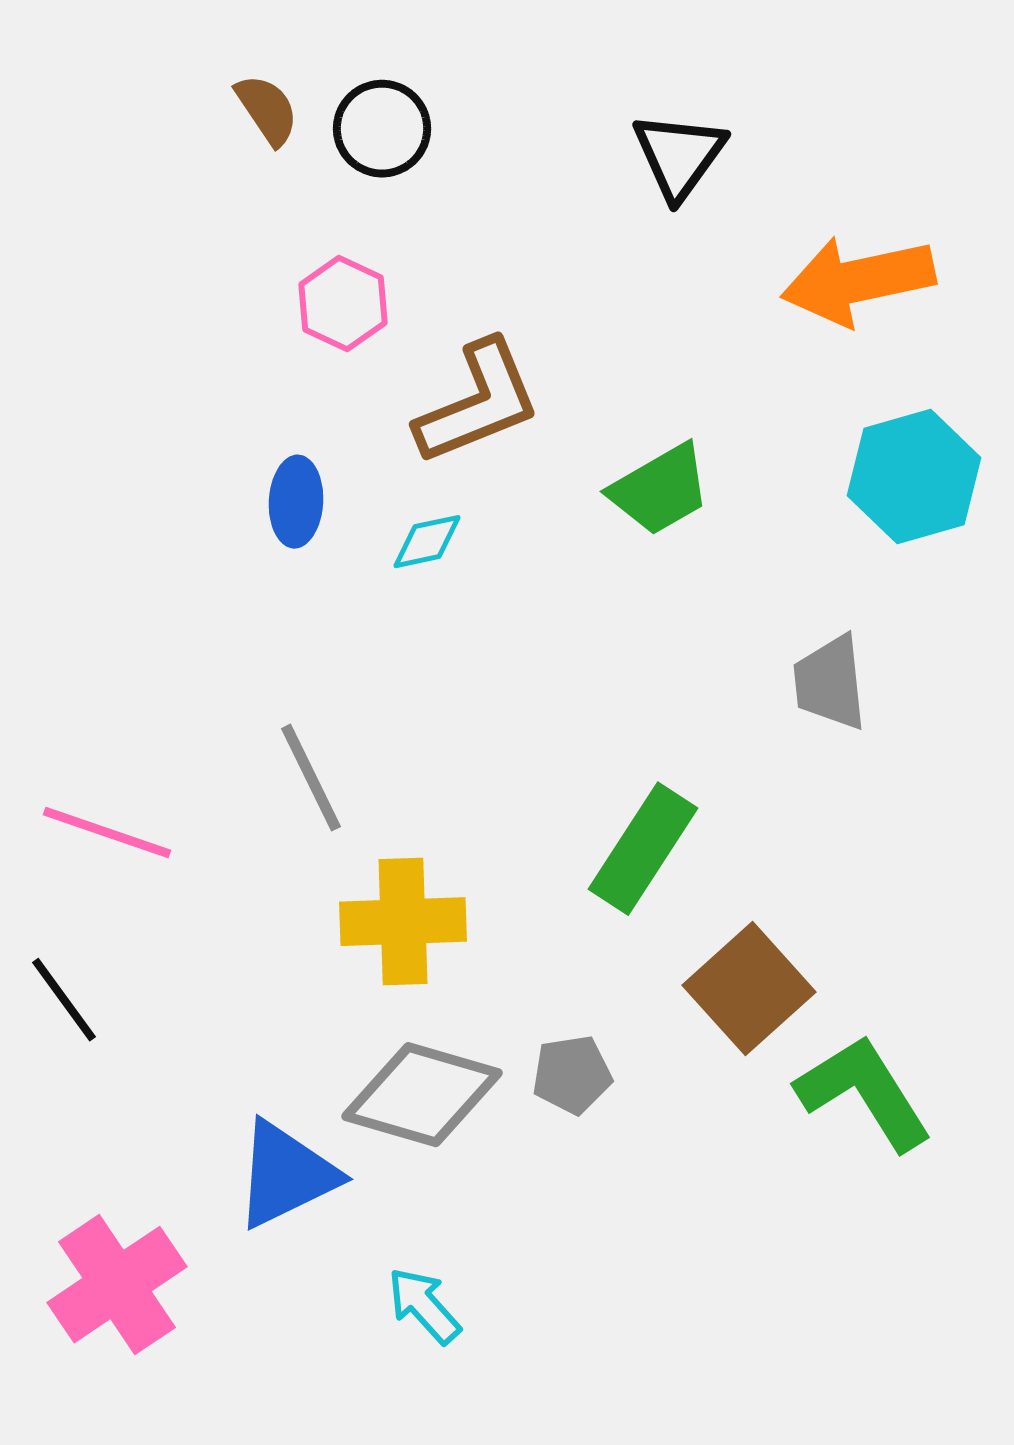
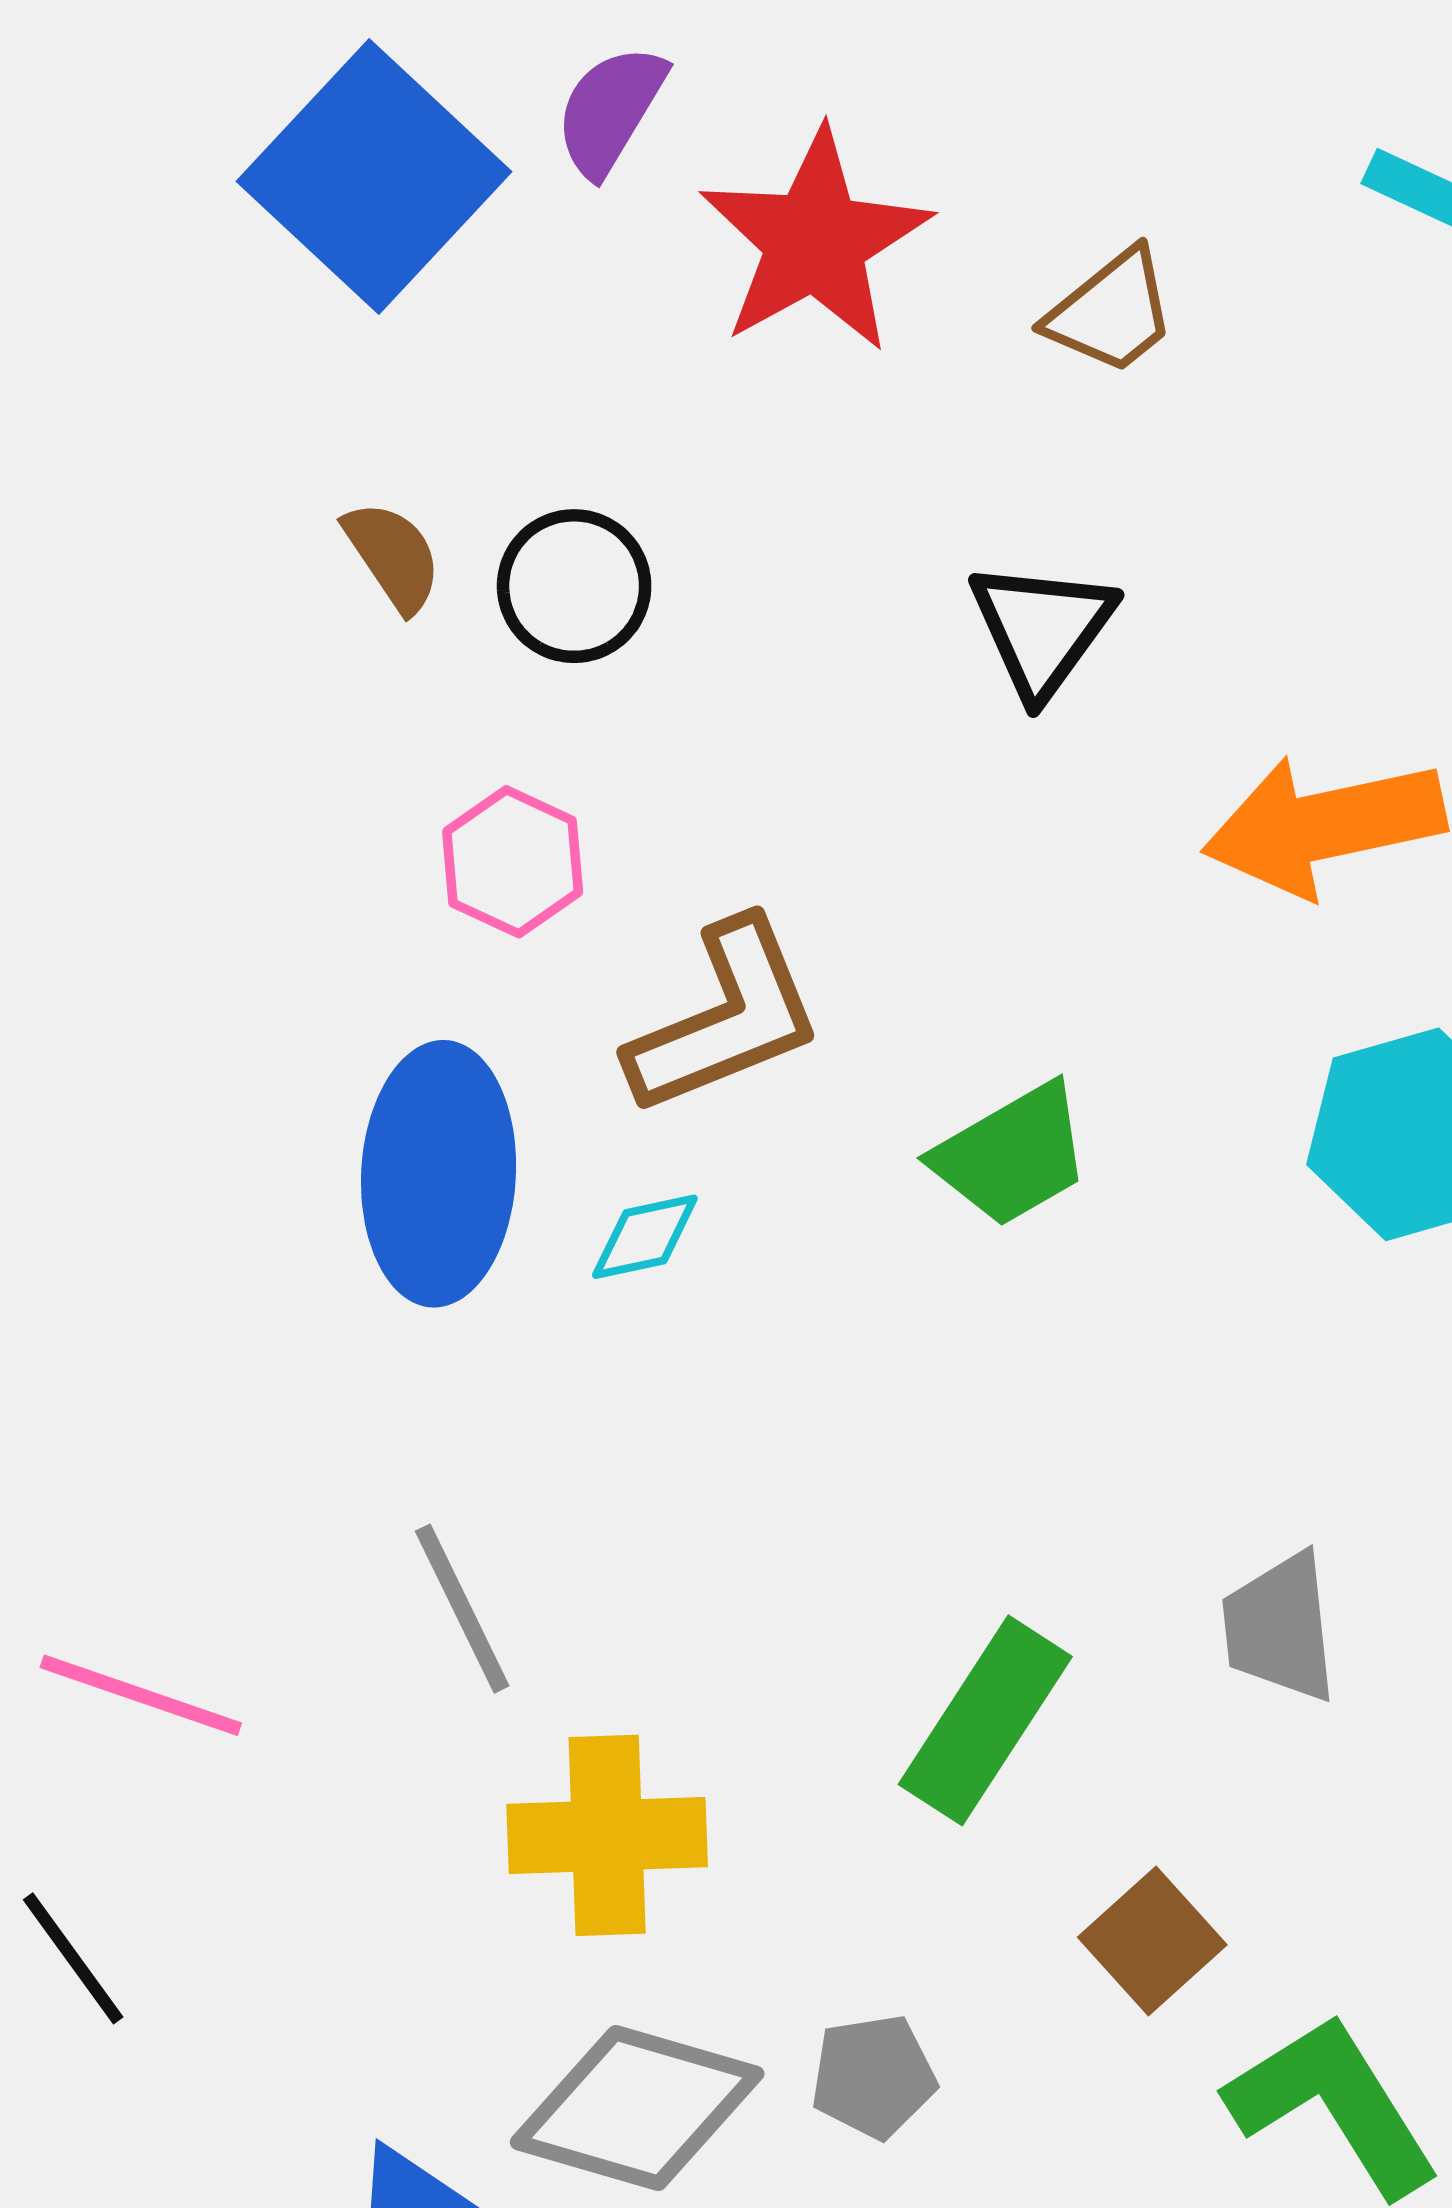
blue ellipse: (296, 502) -> (439, 1174), size x1.8
gray trapezoid: (830, 683) -> (1280, 1627), moved
brown square: (749, 989) -> (1152, 1941), size x0.7

